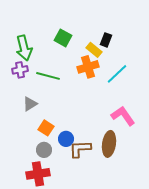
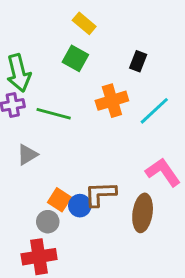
yellow rectangle: (94, 50) -> (84, 23), moved
orange square: (46, 128) -> (59, 200), moved
brown L-shape: (80, 149) -> (100, 194), moved

